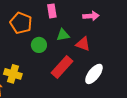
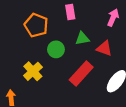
pink arrow: (91, 16) -> (113, 18), turned -63
yellow cross: (13, 74) -> (33, 71), moved, turned 30

